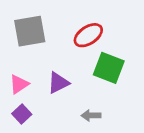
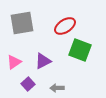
purple square: (22, 114) -> (28, 84), moved
gray arrow: (91, 115) -> (57, 88), moved

